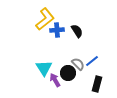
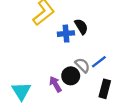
blue cross: (57, 30) -> (66, 34), moved
cyan triangle: (44, 68) -> (21, 91), moved

